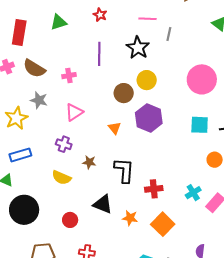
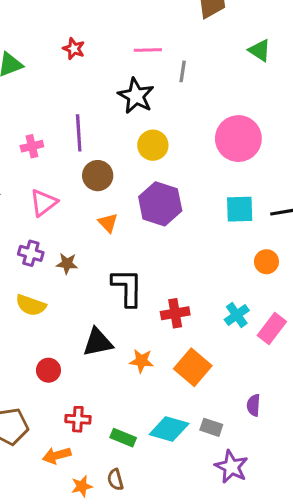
purple line: (99, 54) -> (79, 133), moved
brown circle: (124, 93) -> (98, 176), moved
brown star: (89, 162) -> (67, 264), moved
black triangle: (103, 204) -> (98, 342), turned -30

